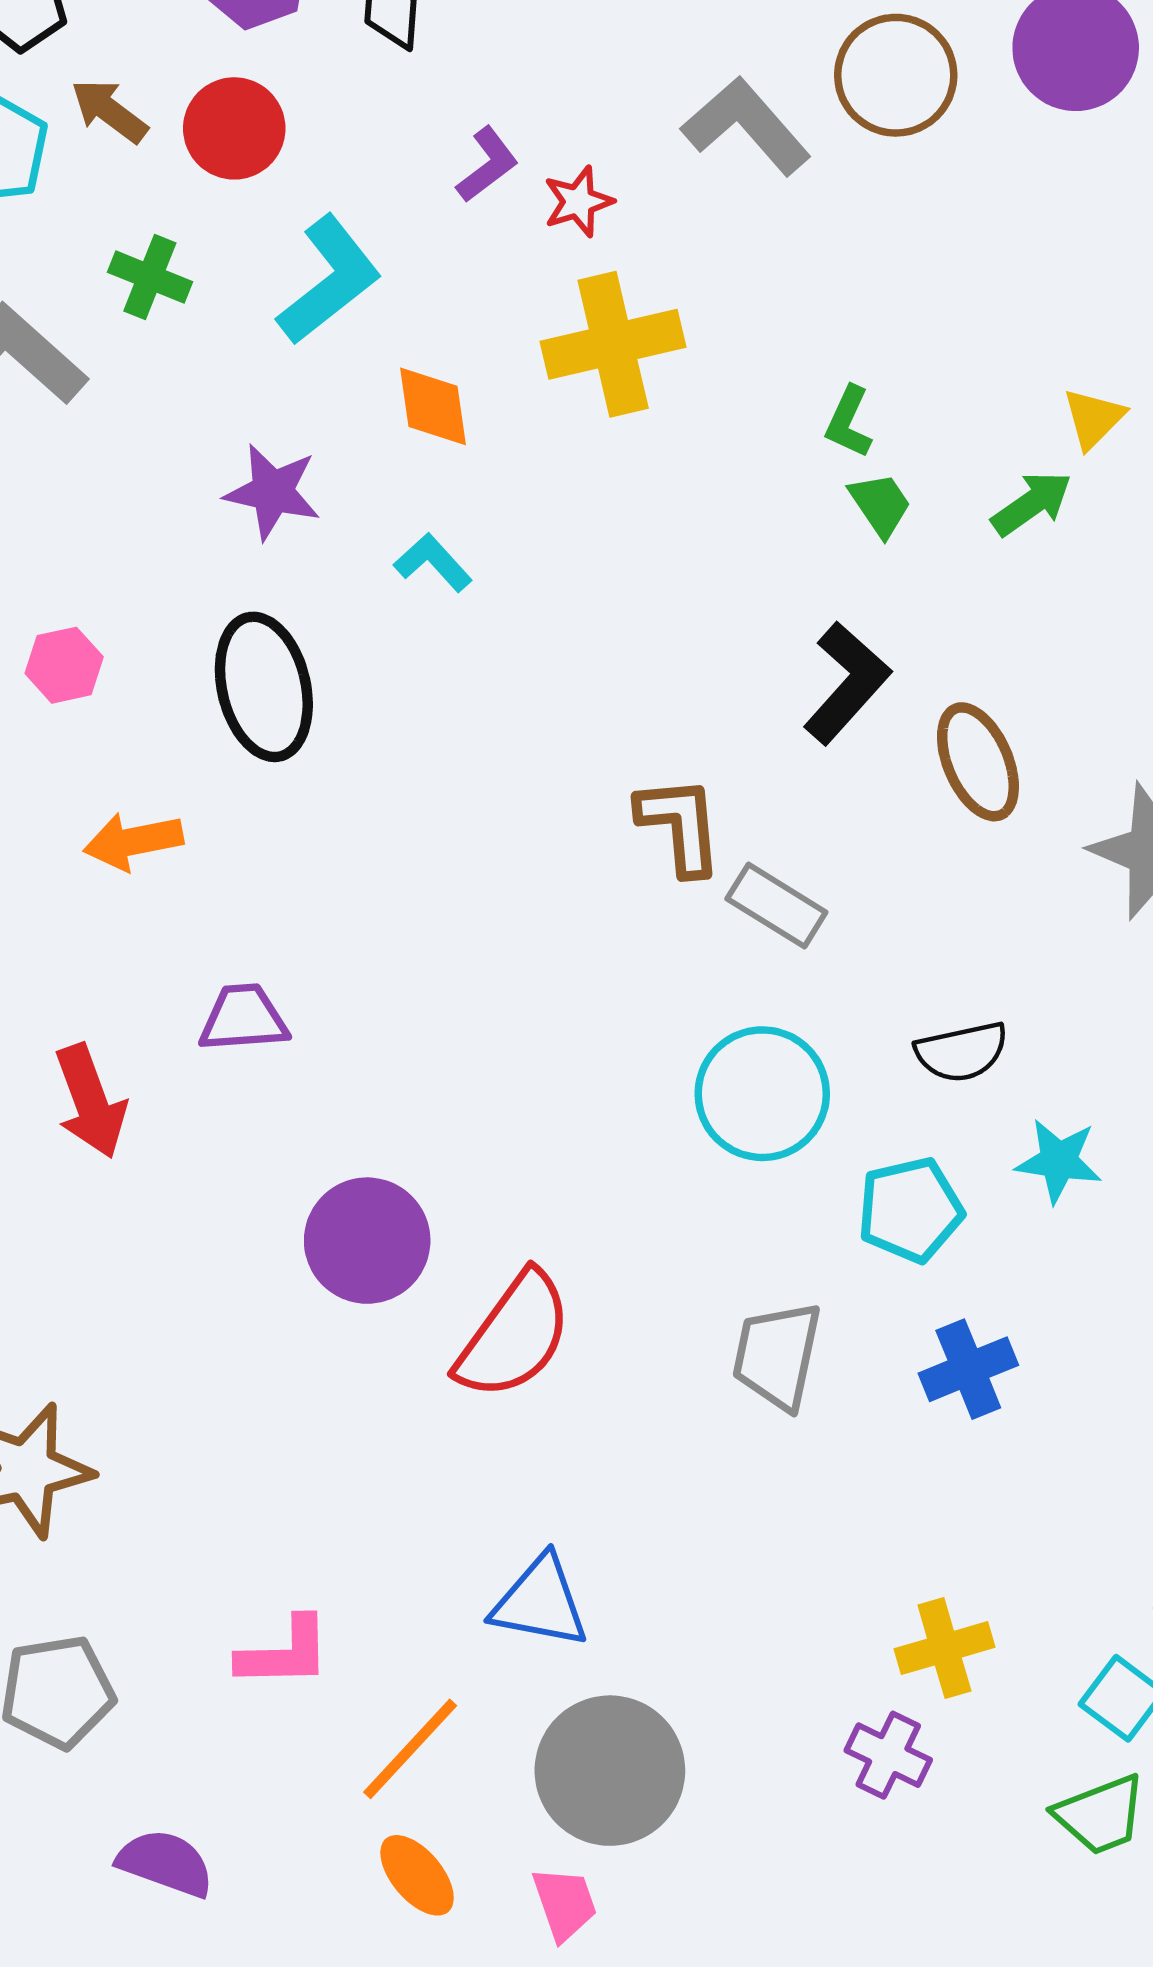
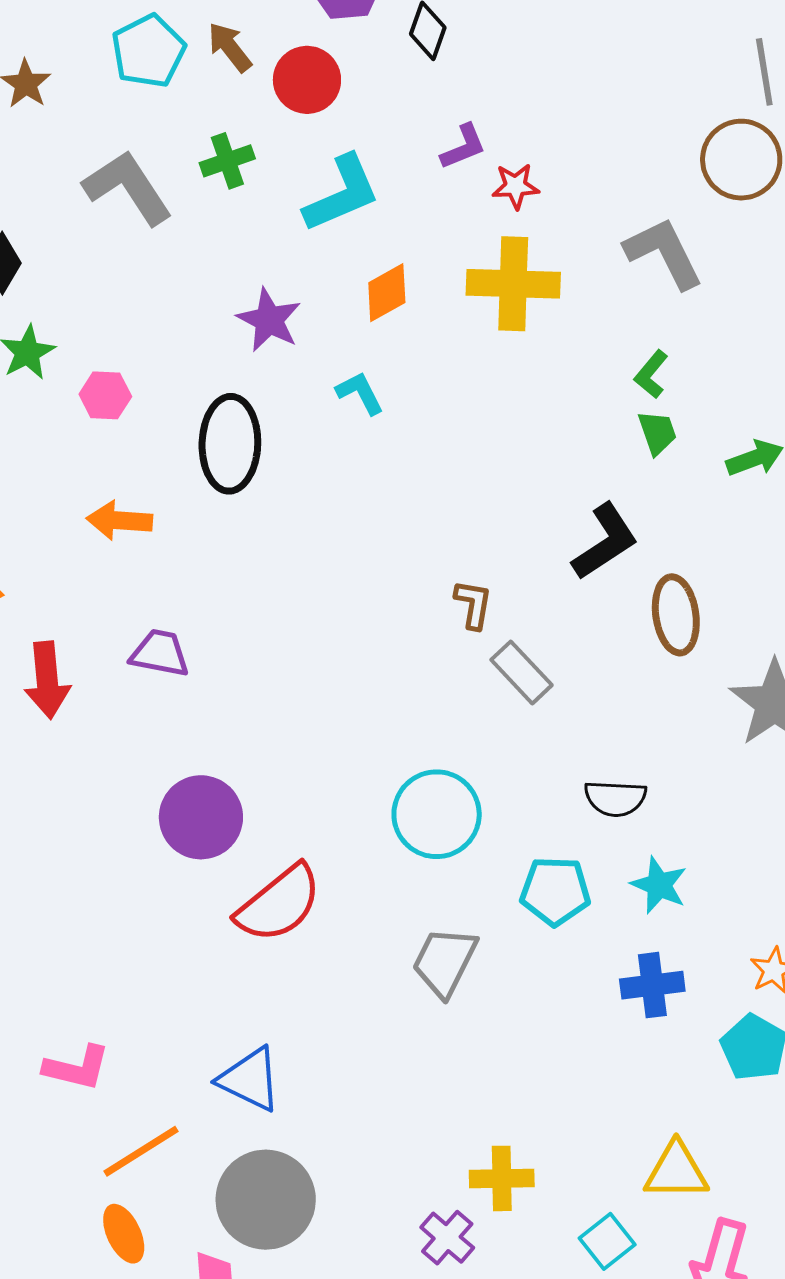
gray L-shape: (746, 126) -> (664, 253), moved
green cross: (150, 277) -> (227, 161), turned 34
orange diamond: (433, 406) -> (387, 293), turned 54
brown L-shape: (680, 825) -> (473, 604), size x0.7
cyan circle: (762, 1094) -> (437, 814), moved
blue cross: (968, 1369) -> (652, 985), moved

